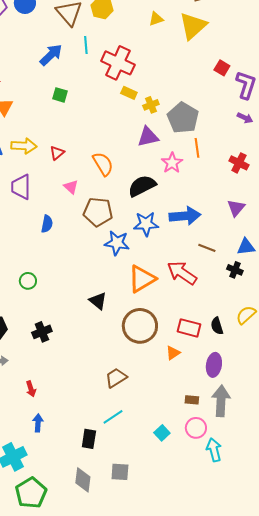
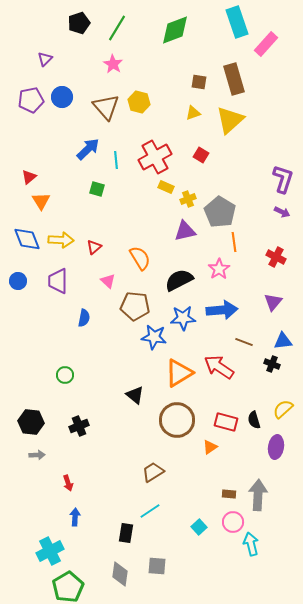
cyan line: (86, 45) -> (116, 160), moved
red cross: (118, 63) -> (155, 157), turned 36
red square: (222, 68) -> (201, 155), moved
pink star: (172, 163) -> (219, 269), moved
purple ellipse: (214, 365) -> (276, 447), moved

